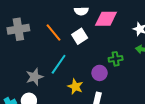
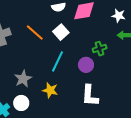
cyan line: (59, 64) -> (58, 61), moved
yellow star: (75, 87) -> (50, 90), moved

